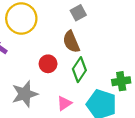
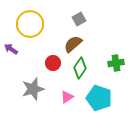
brown semicircle: (71, 42) -> (73, 44), turned 72
green cross: (121, 81) -> (116, 63), moved

